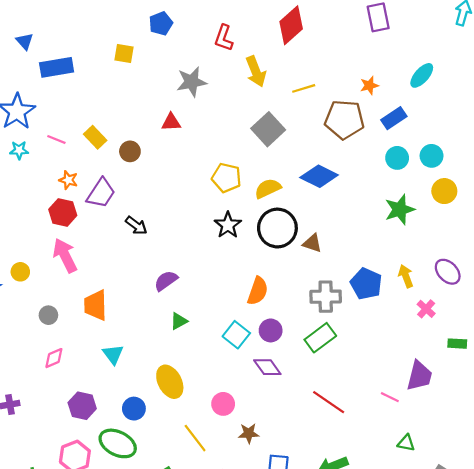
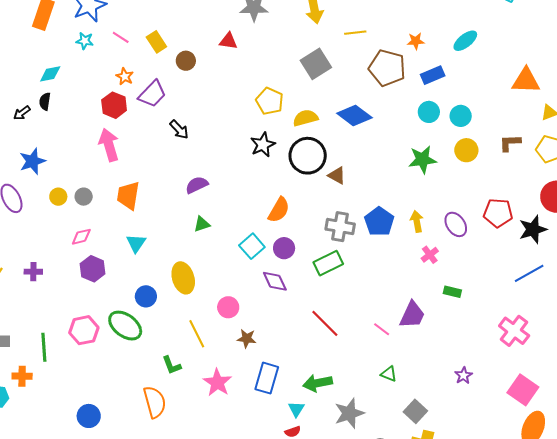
yellow circle: (20, 272) -> (58, 197), moved
purple hexagon: (82, 406) -> (93, 269), moved

